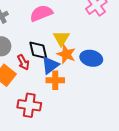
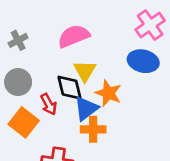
yellow triangle: (61, 38) -> (85, 71), moved
blue ellipse: (91, 58) -> (143, 61), moved

